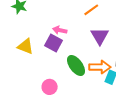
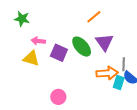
pink arrow: (60, 30) -> (38, 41), moved
green ellipse: (76, 66) -> (82, 47), moved

